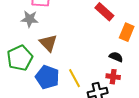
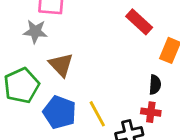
black semicircle: (116, 57) -> (155, 85), turned 72

